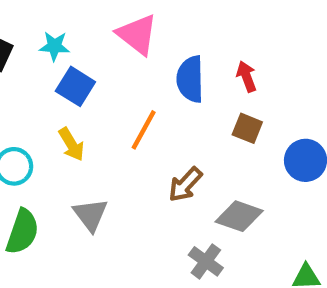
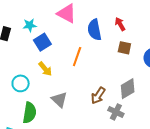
blue square: (75, 86) -> (42, 42), turned 36
brown arrow: (185, 184) -> (98, 96), moved
gray diamond: (239, 216) -> (128, 89), turned -40

